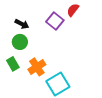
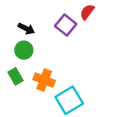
orange cross: (37, 67) -> (44, 80), turned -36

